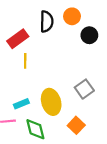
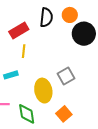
black circle: (89, 35) -> (84, 34), size x1.5
gray square: (84, 89) -> (66, 76), moved
cyan rectangle: (21, 104) -> (11, 75), moved

